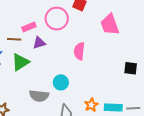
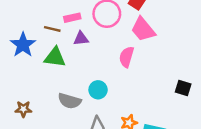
pink trapezoid: (110, 25) -> (143, 29), moved, turned -30
green triangle: (20, 62) -> (55, 57), turned 30

